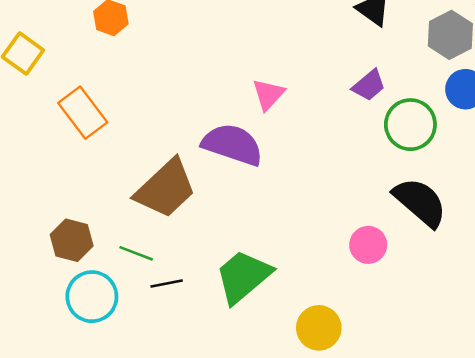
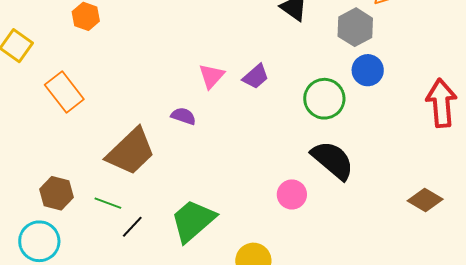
purple trapezoid: (369, 85) -> (256, 77), moved
purple semicircle: (232, 145) -> (183, 116), size x0.5
black line: (167, 283) -> (132, 227), turned -35
cyan circle: (92, 297) -> (39, 241), moved

